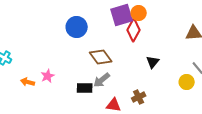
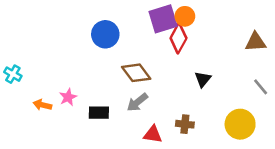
yellow circle: (187, 82) -> (240, 124), moved, size x1.5
black rectangle: (85, 88) -> (99, 113), moved
brown cross: (139, 97) -> (185, 124), turned 32

